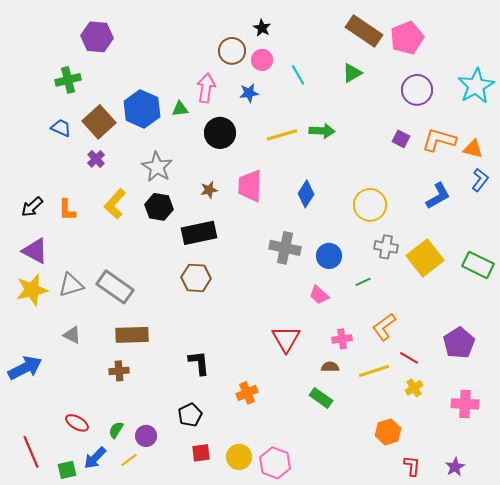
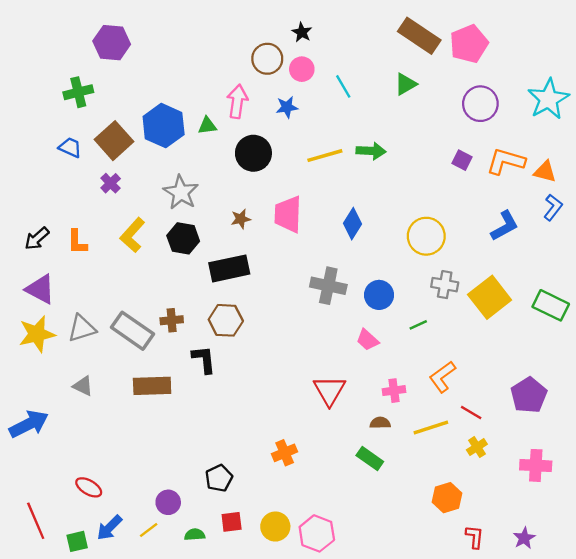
black L-shape: (199, 363) -> (204, 359), moved
brown cross: (119, 371) -> (172, 320), moved
green semicircle: (116, 430) -> (195, 535), moved, turned 54

